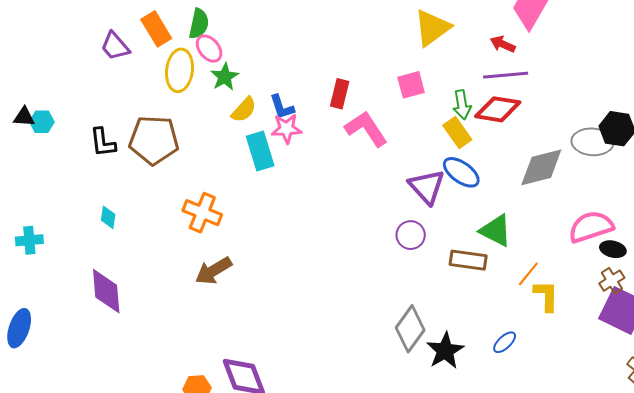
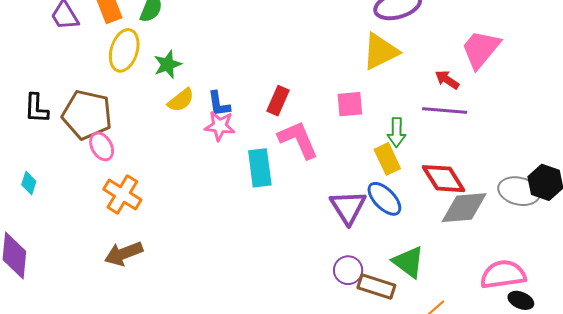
pink ellipse: (209, 49) -> (102, 146), moved
red diamond: (498, 109) -> (443, 179), moved, turned 39
cyan rectangle: (260, 151) -> (260, 168), moved
purple circle: (411, 235) -> (348, 270), moved

